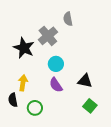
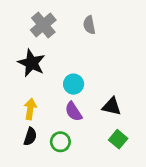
gray cross: (48, 36) -> (43, 25), moved
black semicircle: (13, 100) -> (30, 137), moved, turned -152
green circle: (35, 108) -> (60, 142), moved

